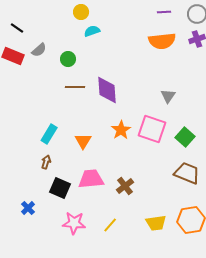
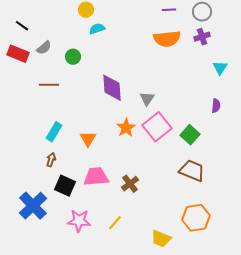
brown line: (75, 87) -> (49, 85), moved
gray triangle: (168, 96) -> (147, 99), moved
pink square: (152, 129) -> (157, 127), turned 32
blue cross: (28, 208) -> (33, 206), size x2.0
yellow trapezoid: (156, 223) -> (161, 239), moved, turned 30

